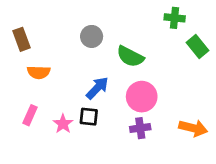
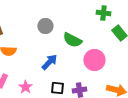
pink circle: (142, 97) -> (94, 60), moved
black square: (89, 117) -> (57, 88), moved

